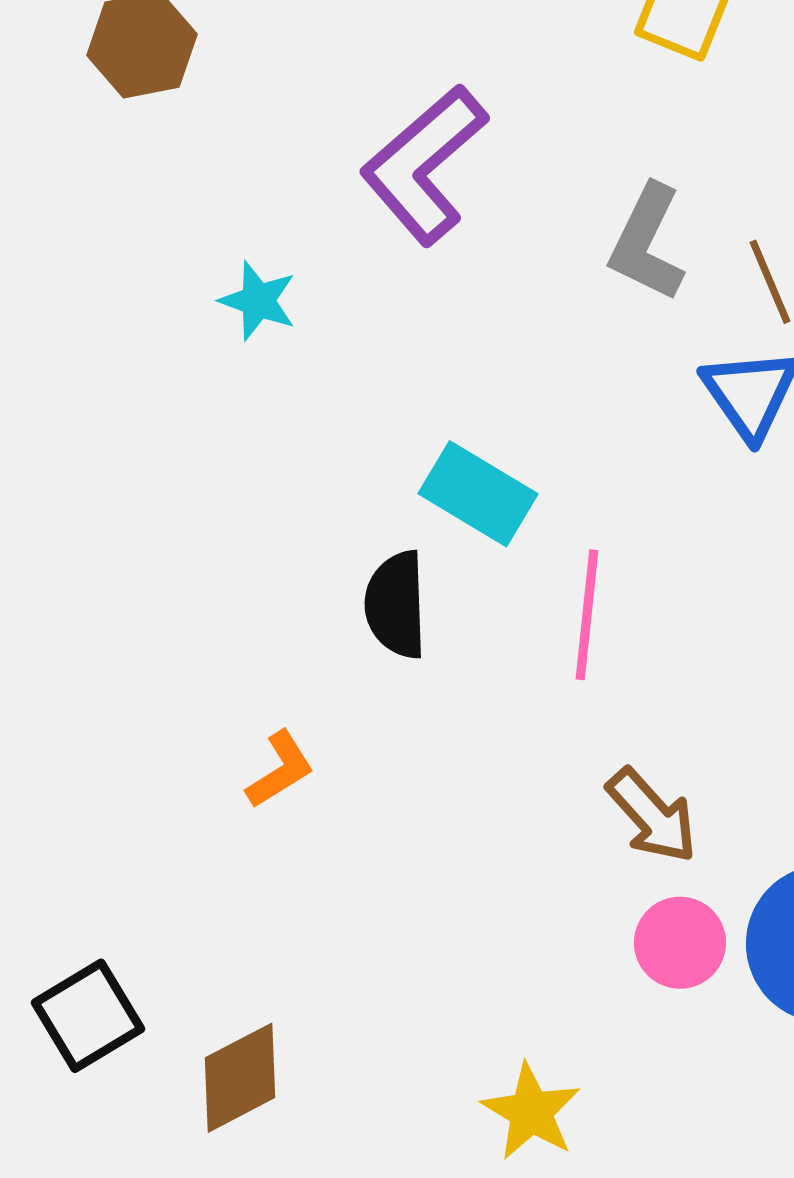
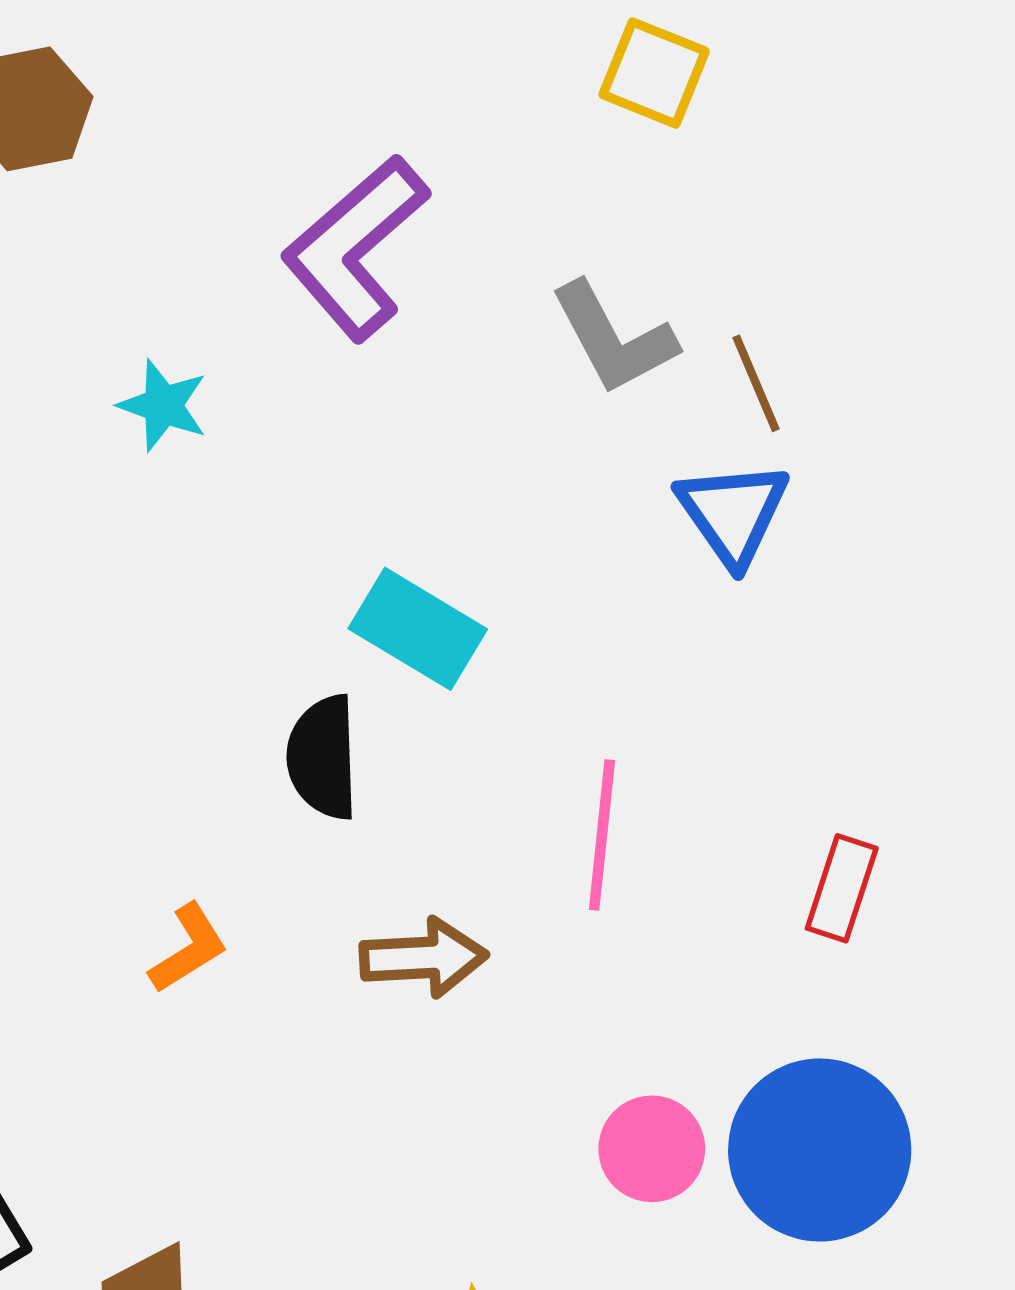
gray L-shape: (647, 243) -> (614, 338), turned -54
pink line: (587, 615) -> (602, 835), moved
brown arrow: (652, 816) -> (424, 958), moved, turned -51

